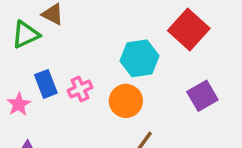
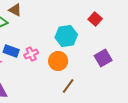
red square: (189, 29) -> (95, 19), size x0.6
blue rectangle: (46, 84) -> (11, 51), turned -49

